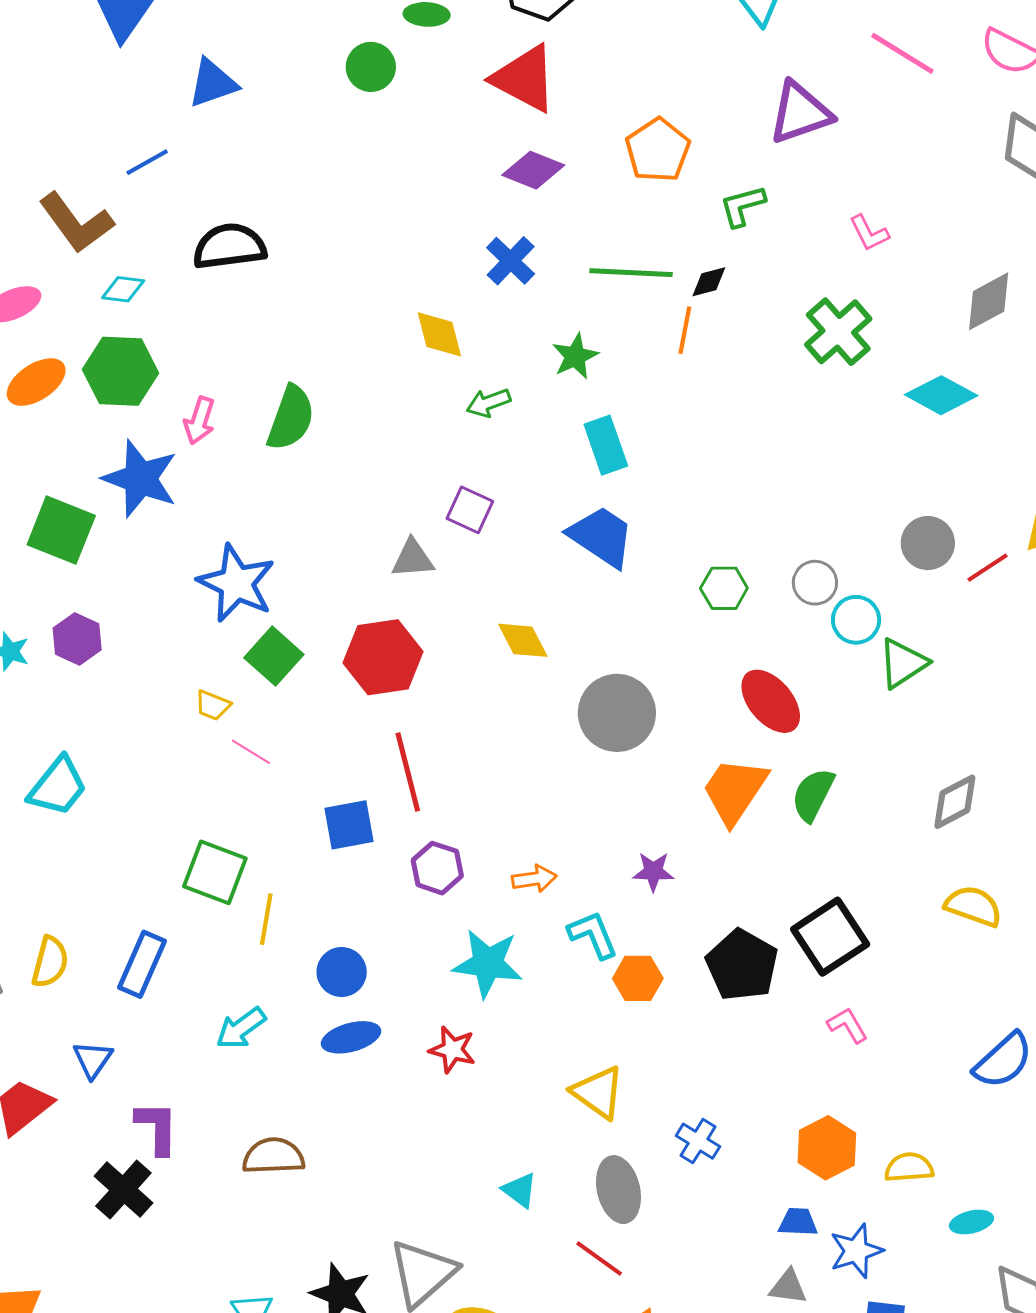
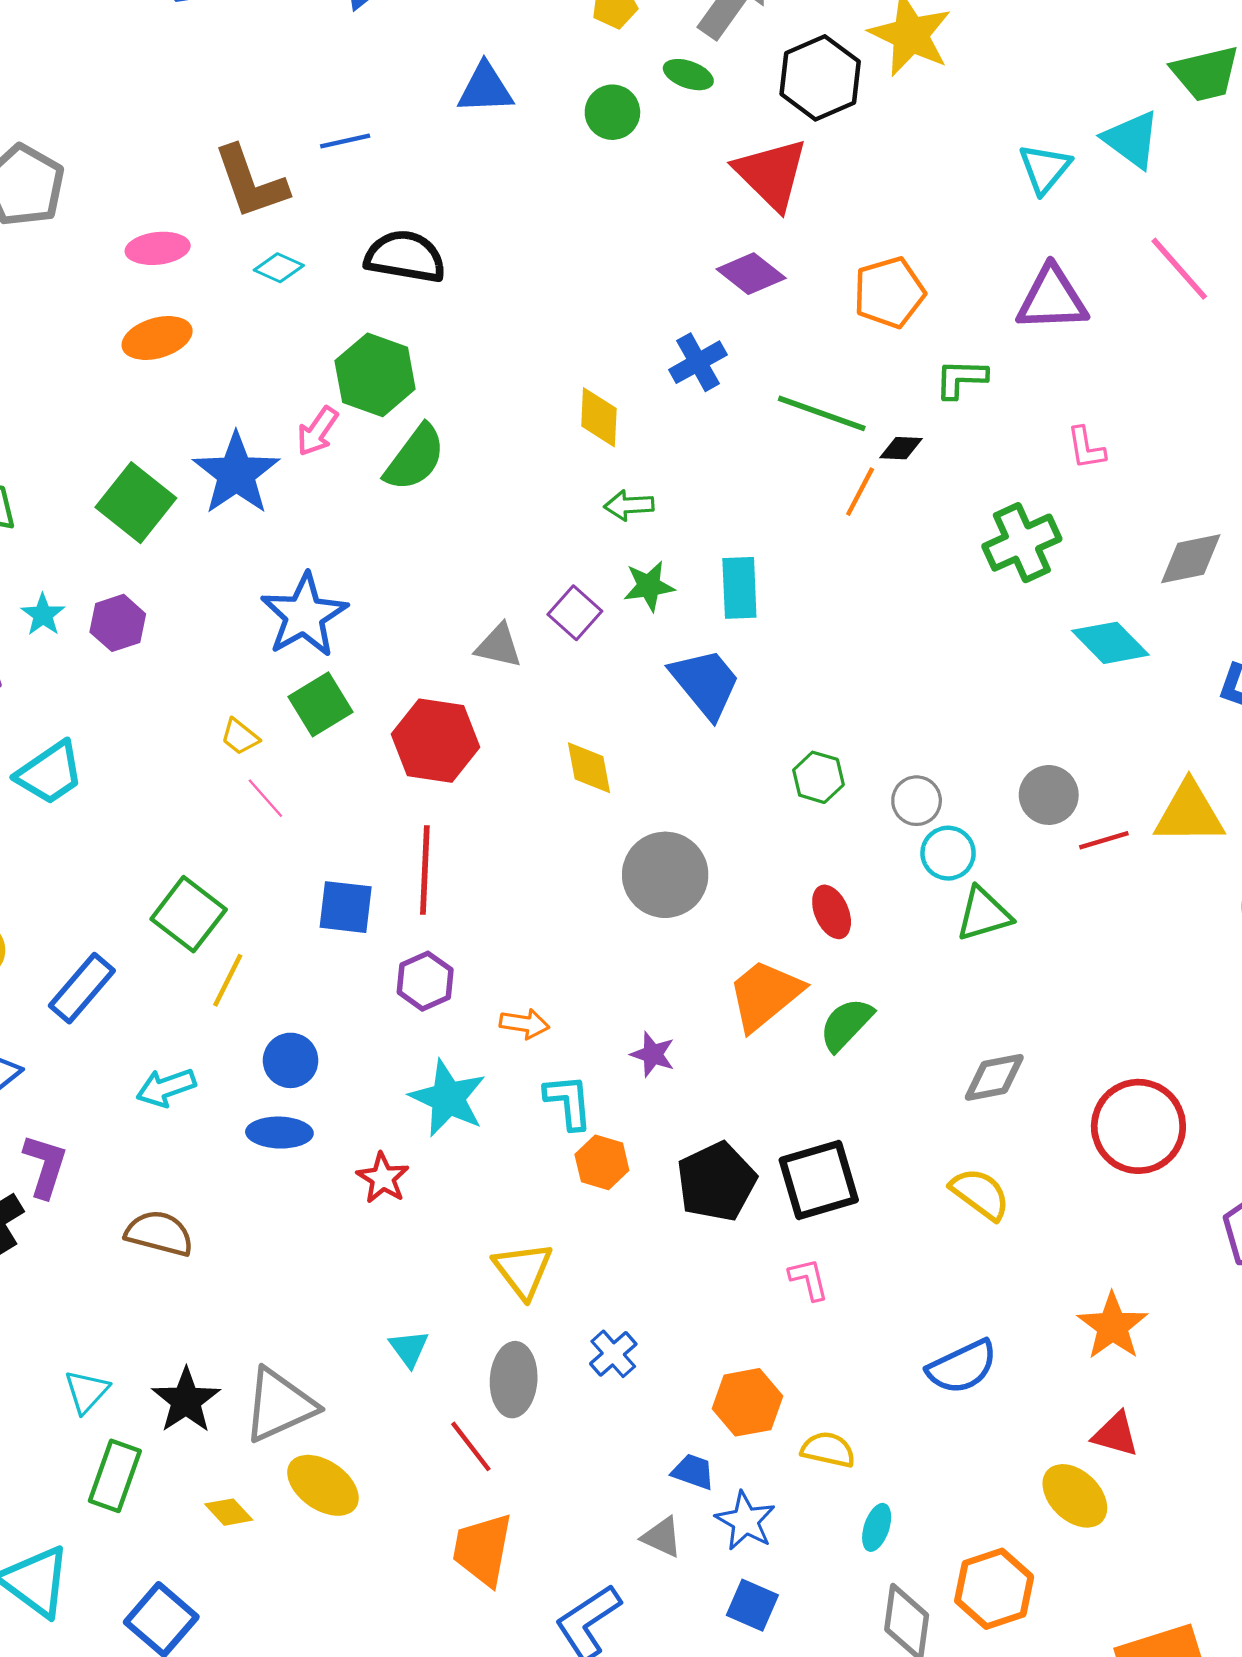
blue triangle: (213, 83) -> (485, 88), moved
green star: (575, 356) -> (649, 586), moved
green hexagon: (120, 371) -> (375, 375), moved
red ellipse: (771, 701) -> (832, 912), size x0.7
cyan ellipse: (971, 1222) -> (877, 1527), turned -75
blue star: (856, 1251) -> (745, 1521), turned 30

